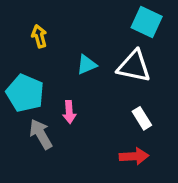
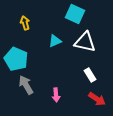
cyan square: (147, 22) -> (75, 14), moved
pink arrow: (69, 112) -> (56, 95), moved
red arrow: (134, 156) -> (97, 99), moved, turned 36

